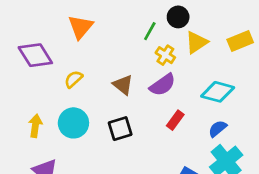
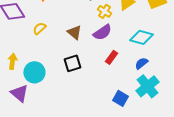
cyan circle: (73, 123) -> (34, 72), moved

